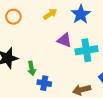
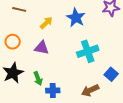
orange circle: (13, 17) -> (13, 42), moved
purple triangle: (64, 40) -> (42, 48), moved

